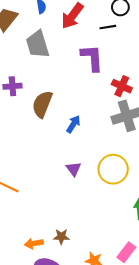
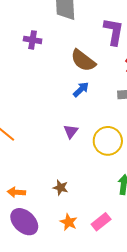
brown semicircle: (42, 104) -> (83, 60), moved, turned -88
brown star: (61, 237) -> (61, 188), moved

